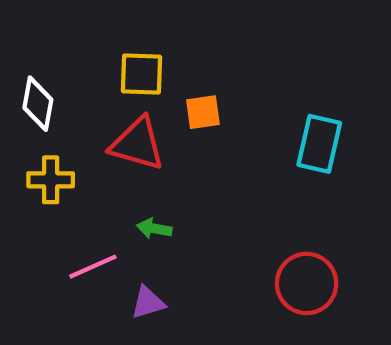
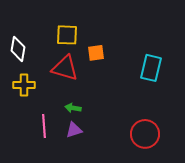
pink line: (93, 267) -> (44, 126), turned -70
purple triangle: (148, 303) -> (74, 130), moved

